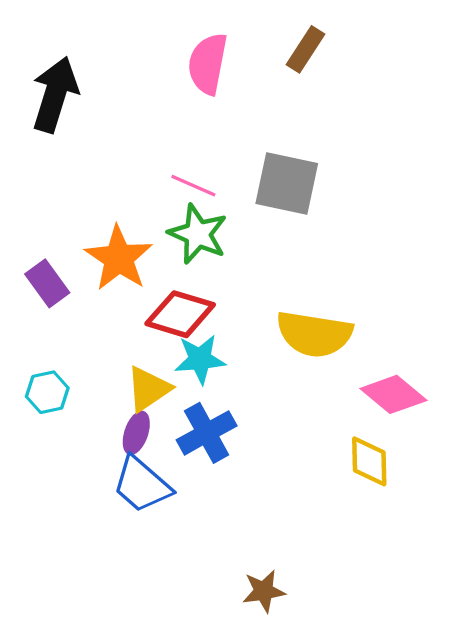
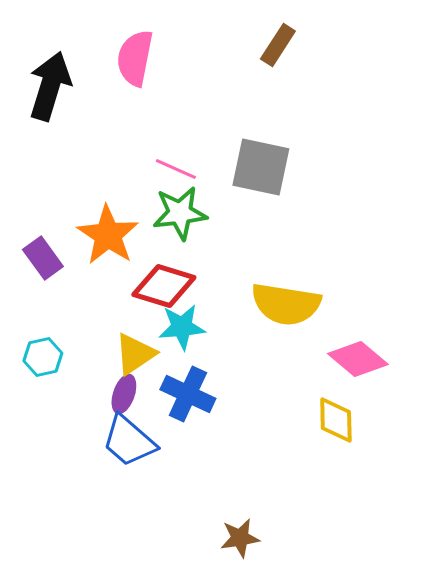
pink semicircle: (208, 64) -> (135, 58), moved
green star: (198, 234) -> (180, 213), turned -30
blue cross: (207, 433) -> (188, 394), turned -36

